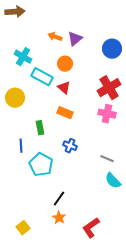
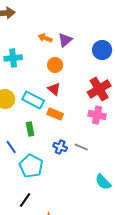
cyan cross: (23, 57) -> (13, 58), turned -36
cyan rectangle: (42, 77) -> (33, 100), moved
blue line: (21, 146) -> (11, 147), turned -32
gray line: (107, 159) -> (81, 147), moved
black line: (59, 199) -> (25, 200), moved

